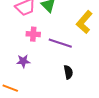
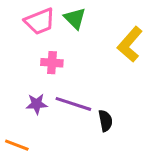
purple line: (60, 43) -> (73, 104), moved

